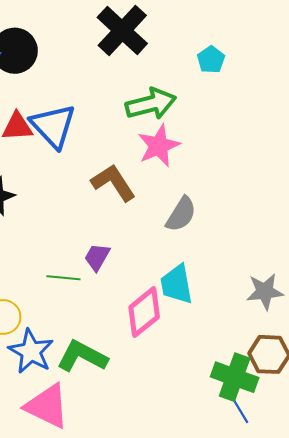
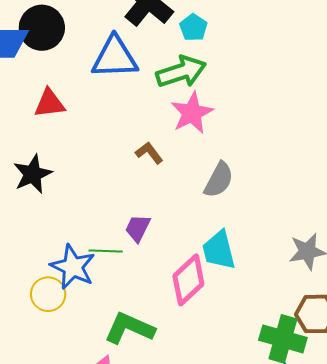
cyan pentagon: (211, 60) -> (193, 28), moved
blue triangle: (53, 126) -> (115, 57), moved, turned -45
brown L-shape: (113, 183) -> (149, 153), size x0.6
blue star: (31, 351) -> (73, 267), moved

